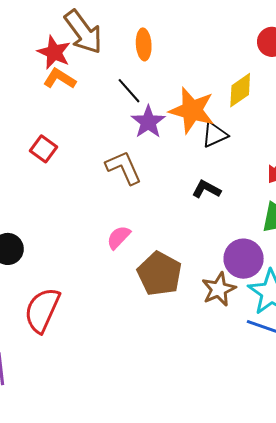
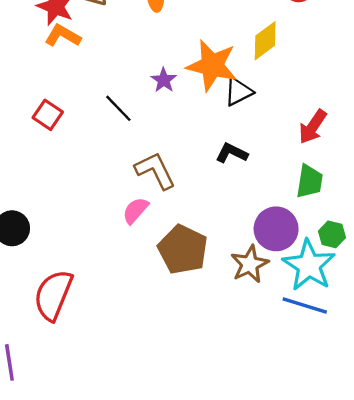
black line: (129, 91) -> (118, 108), moved
purple star: (148, 122) -> (164, 80), size x0.7
brown L-shape: (124, 168) -> (155, 171), moved

